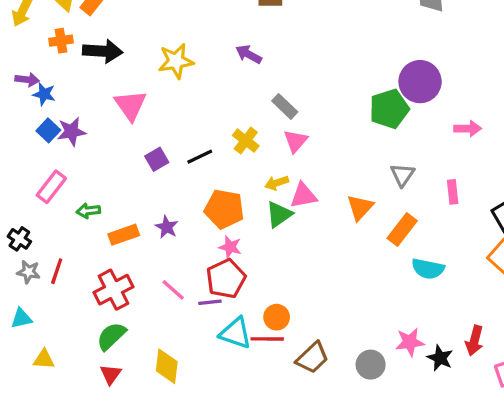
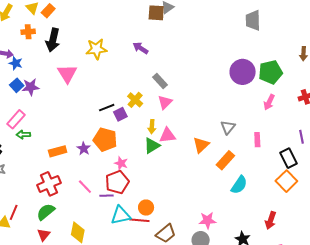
black arrow: (103, 51) -> (53, 40), turned 95
green pentagon: (389, 109) -> (271, 72), moved
pink arrow: (468, 129) -> (269, 102), turned 112
purple square: (157, 159) -> (120, 114), moved
yellow arrow: (277, 183) -> (152, 127), turned -72
orange pentagon: (224, 209) -> (105, 140), moved
green arrow: (88, 211) -> (23, 135), moved
cyan semicircle: (428, 269) -> (239, 185), turned -72
red line: (57, 271) -> (14, 212), moved
cyan triangle: (236, 333) -> (121, 215), turned -35
red arrow: (474, 341) -> (271, 220), moved
pink star: (410, 342) -> (207, 220), moved

